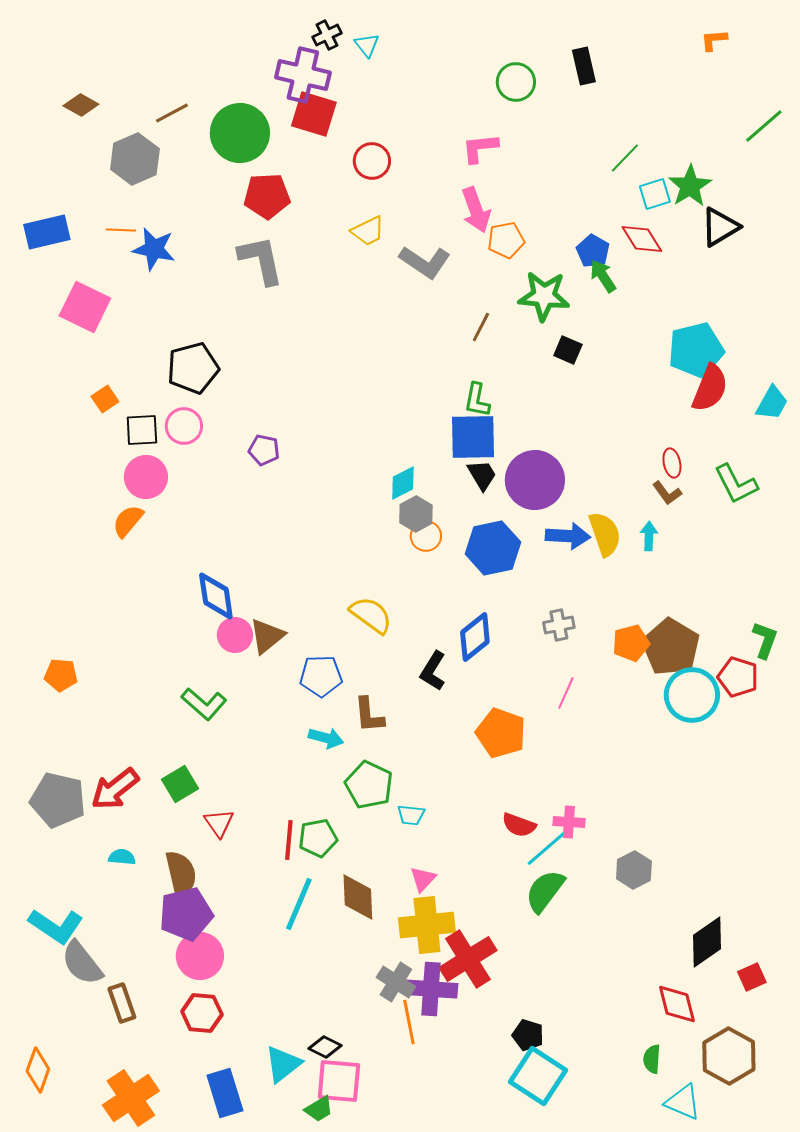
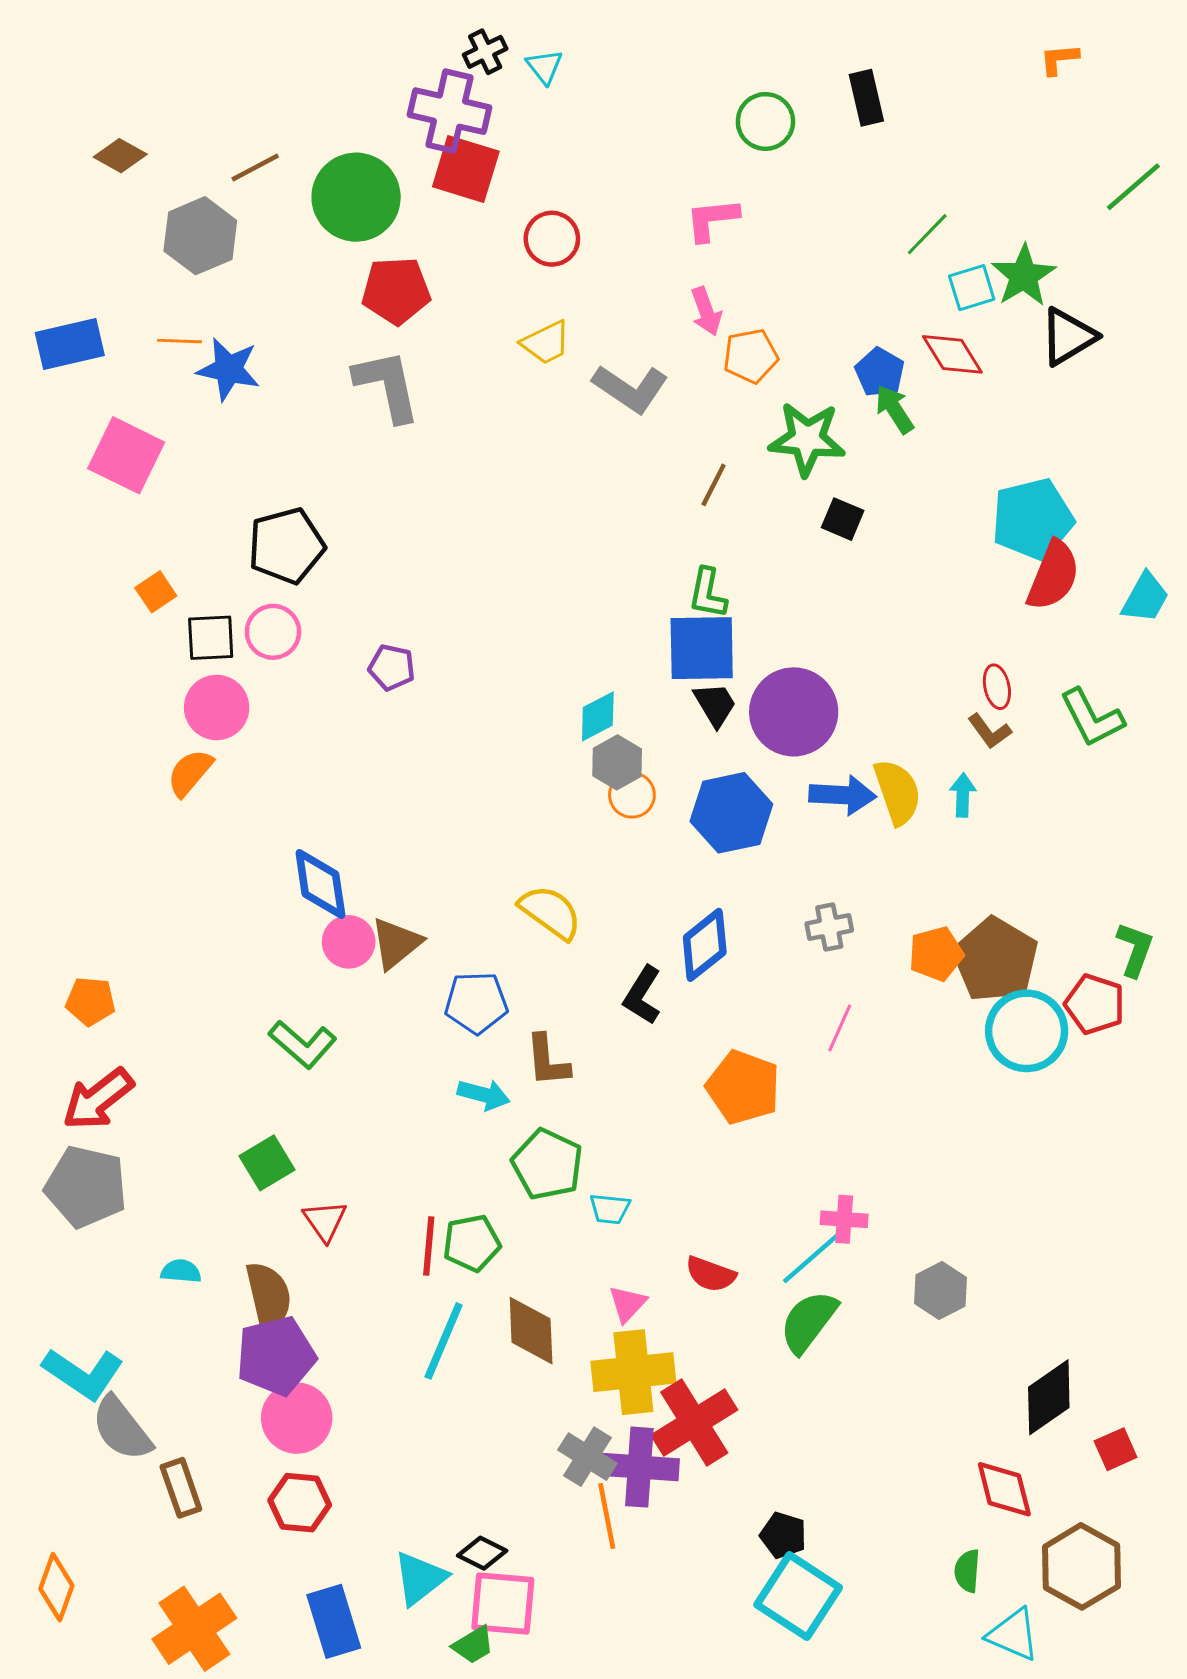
pink arrow: (476, 210) -> (706, 311), size x0.7
red arrow: (115, 789) -> (98, 1099), moved
red semicircle: (519, 825) -> (711, 1274), moved

